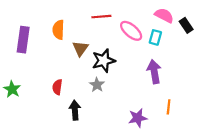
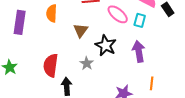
brown triangle: (80, 48) -> (81, 30), moved
black star: (104, 61) -> (106, 45), moved, turned -30
red semicircle: (57, 87) -> (51, 65), size x1.6

